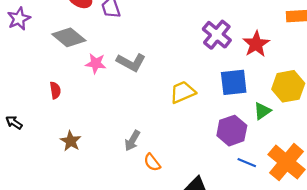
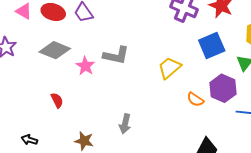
pink star: (96, 63) -> (85, 66), turned -30
gray arrow: (132, 141) -> (125, 124), moved
orange semicircle: (152, 162) -> (195, 99), moved

